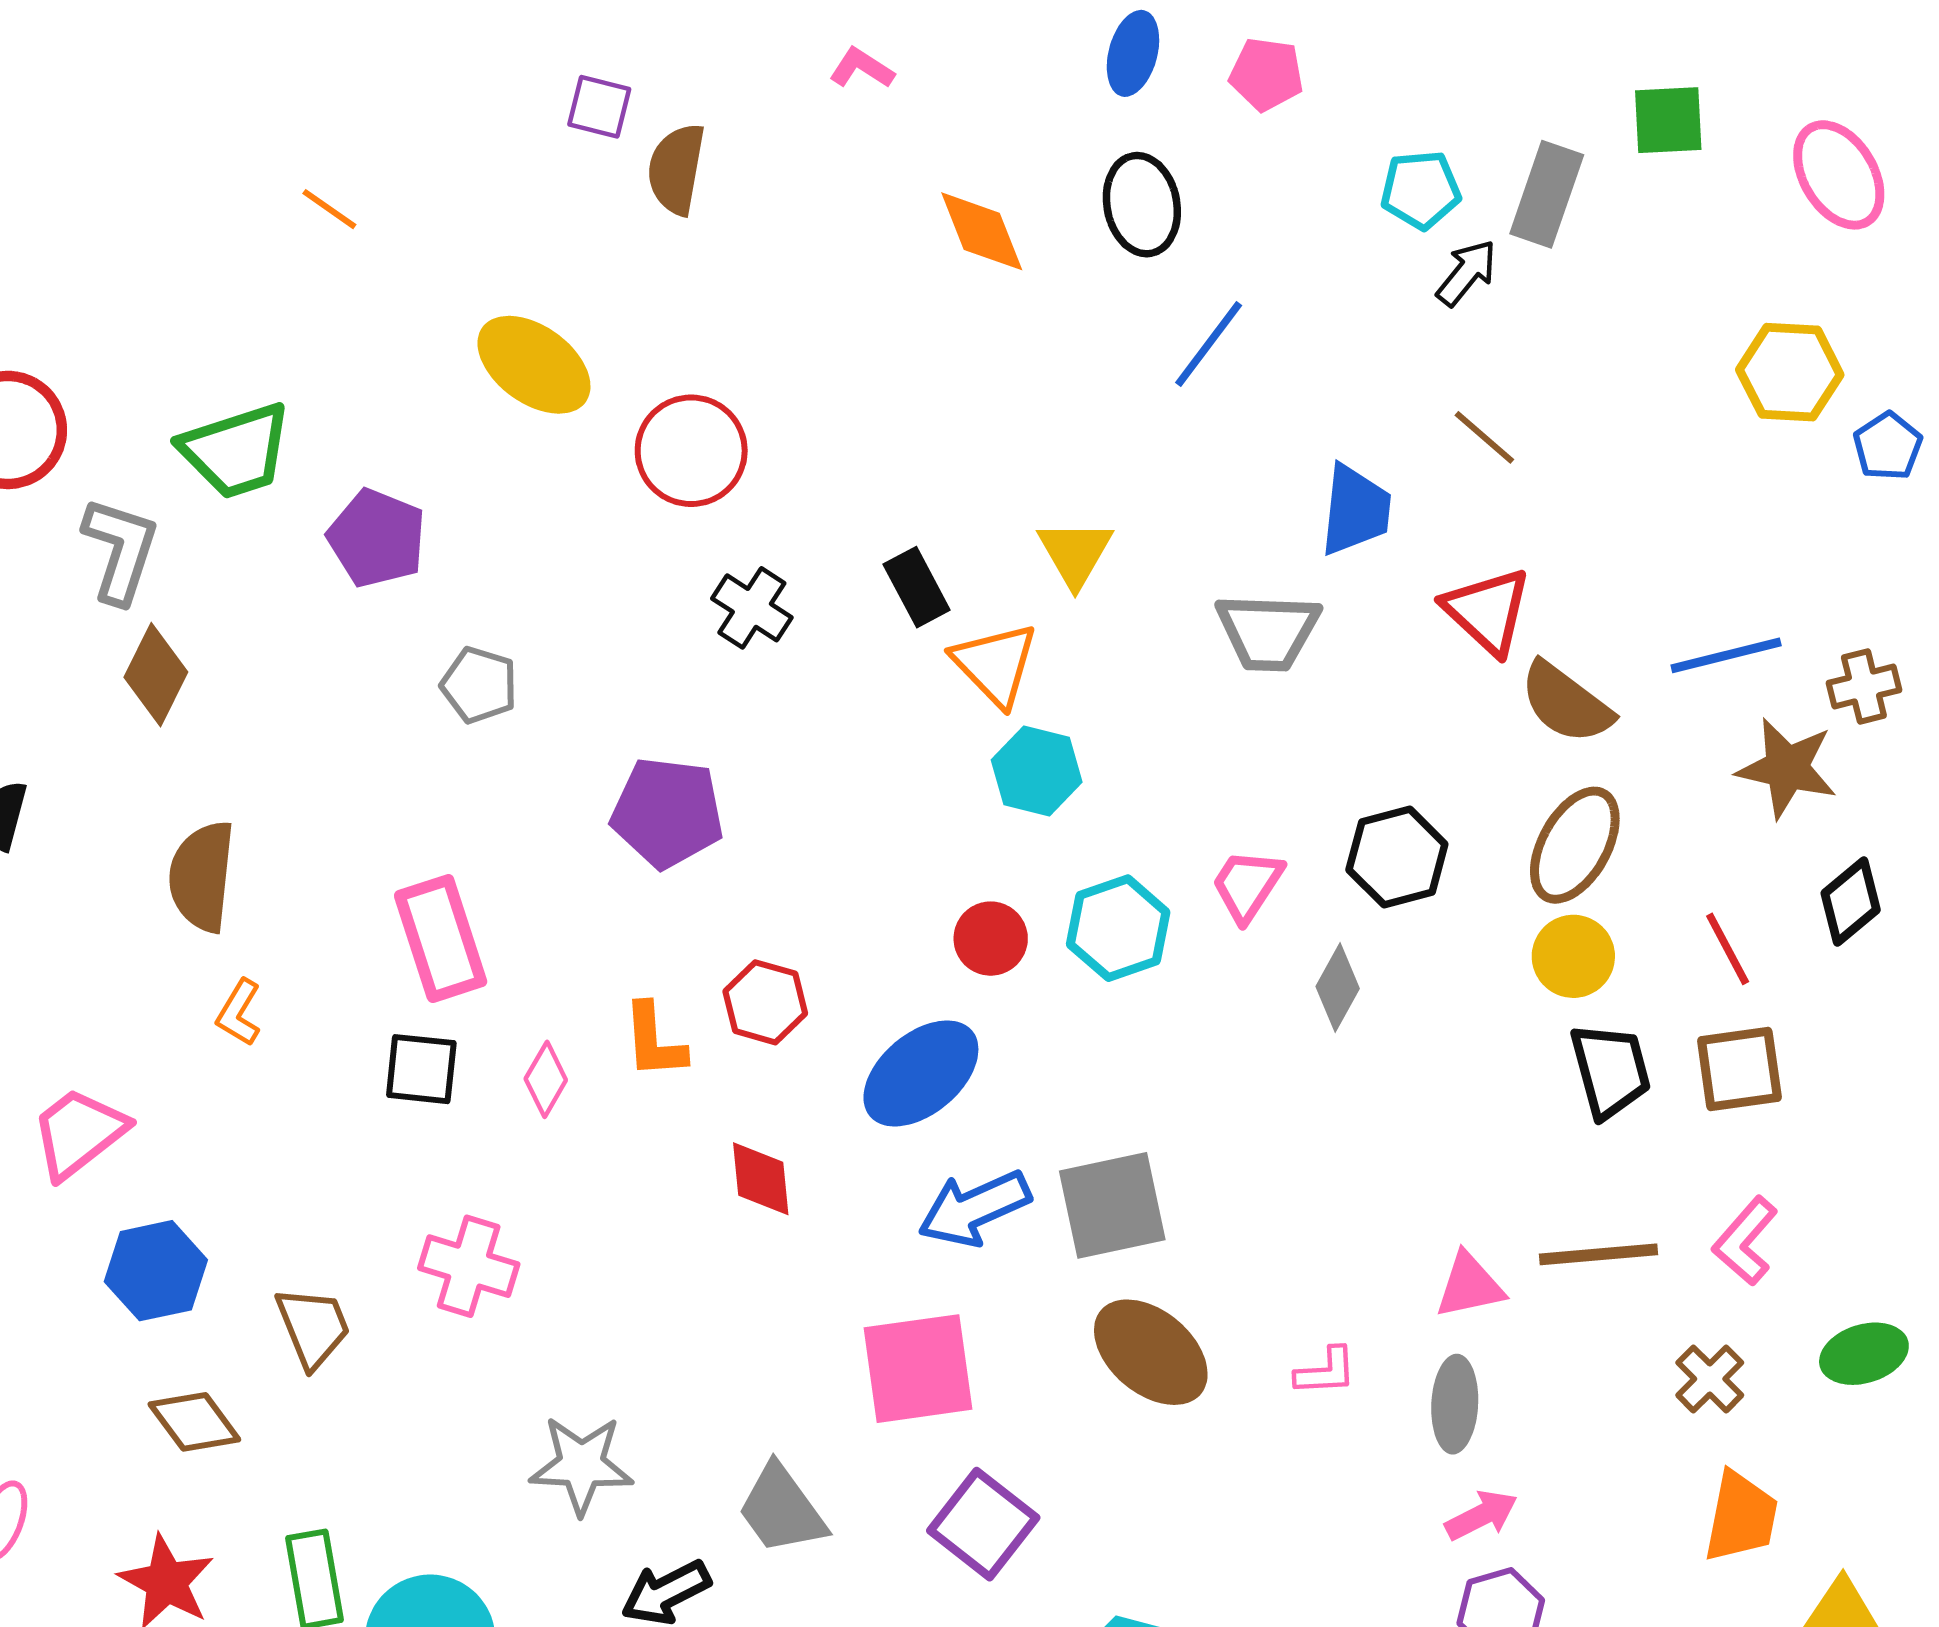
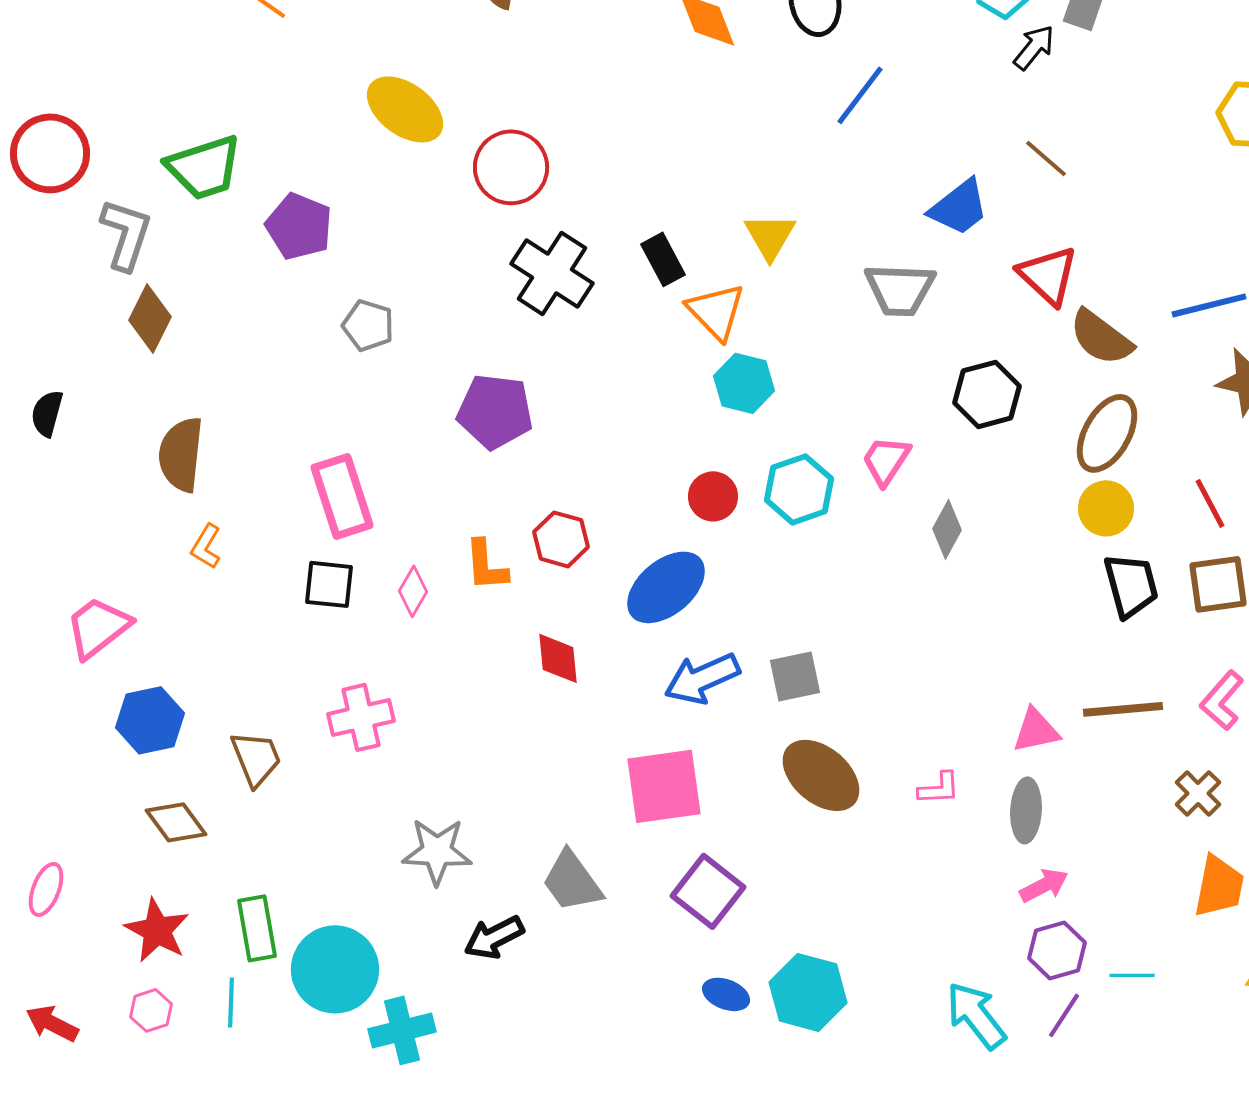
blue trapezoid: (1355, 510) -> (959, 207), turned 46
black cross: (752, 608) -> (552, 273), size x1.5
black hexagon: (1397, 857) -> (987, 394), moved
gray square: (1112, 1205) -> (795, 676), size x0.7
pink cross: (469, 1266) -> (361, 717), turned -30

